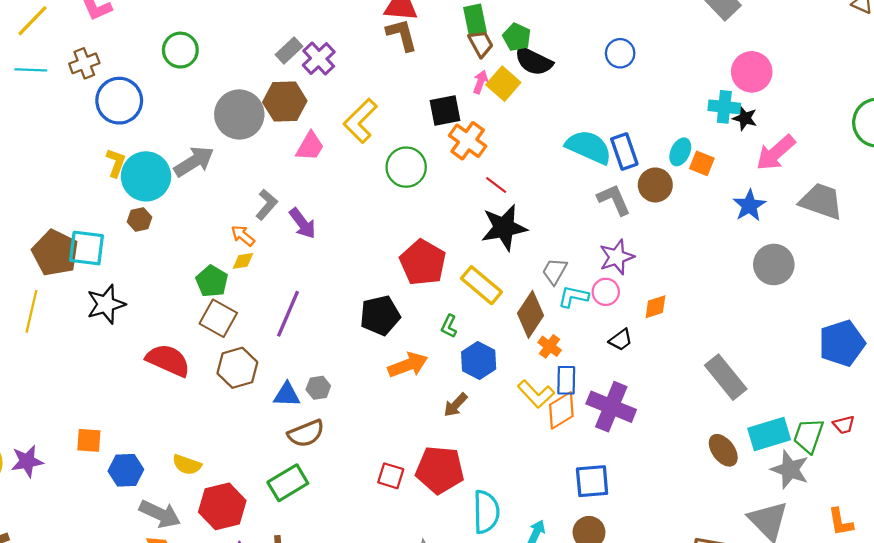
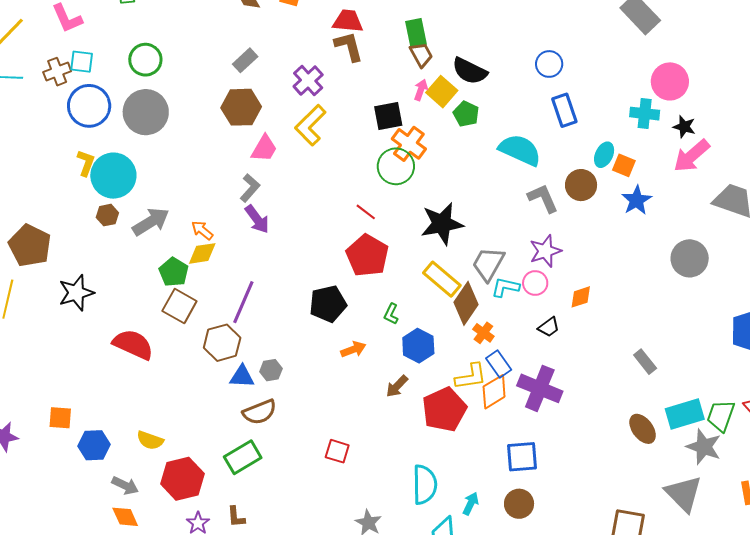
green pentagon: (517, 37) -> (466, 114), moved
purple cross: (319, 59) -> (308, 81), moved
gray circle: (239, 115) -> (146, 112), moved
black star: (745, 118) -> (684, 127), moved
blue rectangle: (624, 151) -> (564, 110), moved
gray arrow: (194, 162) -> (151, 222), moved
green circle: (406, 167) -> (396, 166), moved
red line: (496, 185) -> (366, 212), moved
gray L-shape: (266, 205) -> (250, 188), moved
blue star: (749, 205) -> (637, 200), moved
cyan square: (87, 248) -> (82, 62), moved, size x0.7
yellow diamond: (243, 261) -> (202, 253), size x1.4
gray trapezoid: (555, 271) -> (488, 264), size x1.4
yellow rectangle: (481, 285) -> (442, 279), moved
orange arrow: (408, 365) -> (353, 349), size x0.7
brown hexagon: (237, 368) -> (222, 343), moved
gray rectangle: (726, 377) -> (645, 362), size x0.6
blue rectangle: (566, 380) -> (499, 364), turned -36
yellow L-shape: (536, 394) -> (471, 377), turned -56
red pentagon: (440, 470) -> (444, 409), moved, turned -30
gray arrow: (160, 514) -> (125, 486), size x0.7

